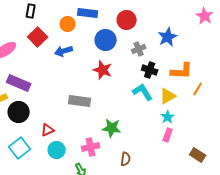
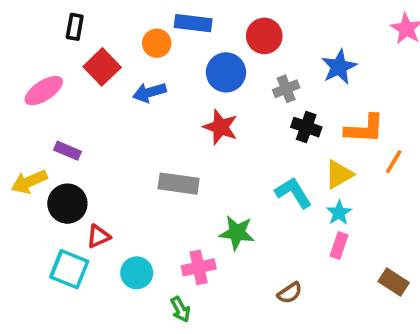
black rectangle: (31, 11) -> (75, 27), moved
purple rectangle: (19, 83) -> (67, 151), size x0.6
cyan L-shape: (143, 92) -> (293, 193), moved
red triangle: (48, 130) -> (98, 236), moved
cyan square: (20, 148) -> (69, 269), turned -30
brown semicircle: (126, 159) -> (290, 293), moved, turned 48

